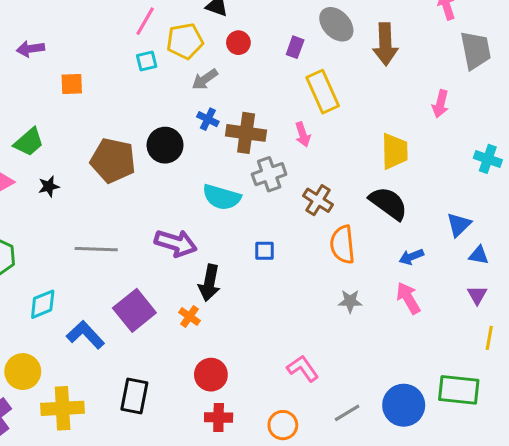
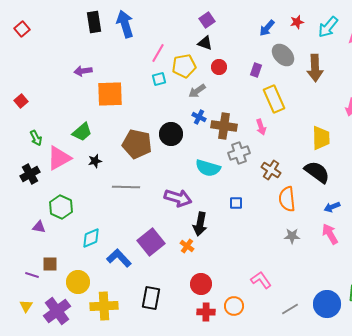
orange square: (72, 84) -> (110, 94), size x1.8
gray line: (96, 249) -> (126, 187), moved
orange circle: (283, 425) -> (234, 306), moved

